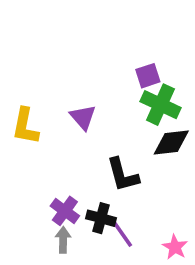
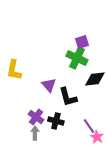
green cross: (160, 105) -> (77, 58), moved
purple triangle: (83, 117) -> (49, 85), moved
purple line: (123, 234) -> (89, 126), moved

